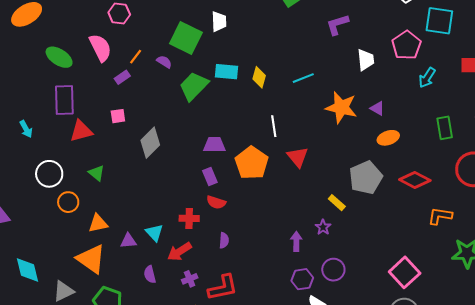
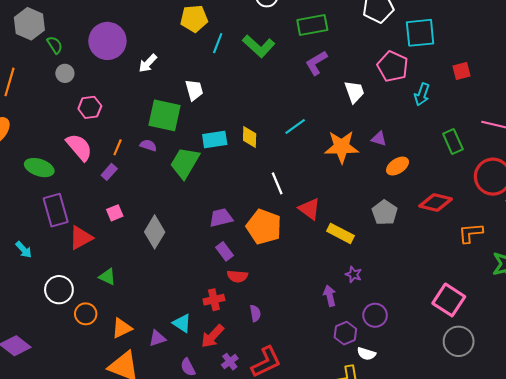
gray pentagon: (366, 178) -> (385, 213), size x0.7
yellow rectangle: (337, 203) -> (341, 233), moved, size x1.4

